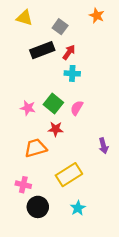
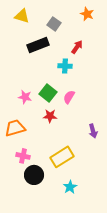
red arrow: (69, 52) -> (77, 47), moved
orange trapezoid: (36, 148) -> (15, 128), moved
pink cross: (23, 185) -> (23, 156), moved
black circle: (38, 207) -> (34, 175), moved

